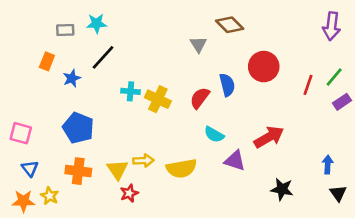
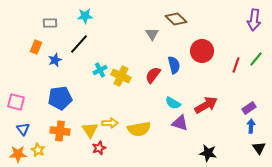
cyan star: (97, 23) -> (85, 16), moved
cyan cross: (130, 91) -> (100, 70), turned -32
purple rectangle: (342, 102) -> (249, 108), moved
blue pentagon: (78, 128) -> (60, 98), turned -30
cyan semicircle: (214, 134) -> (173, 103), moved
black star: (282, 189) -> (208, 153), moved

